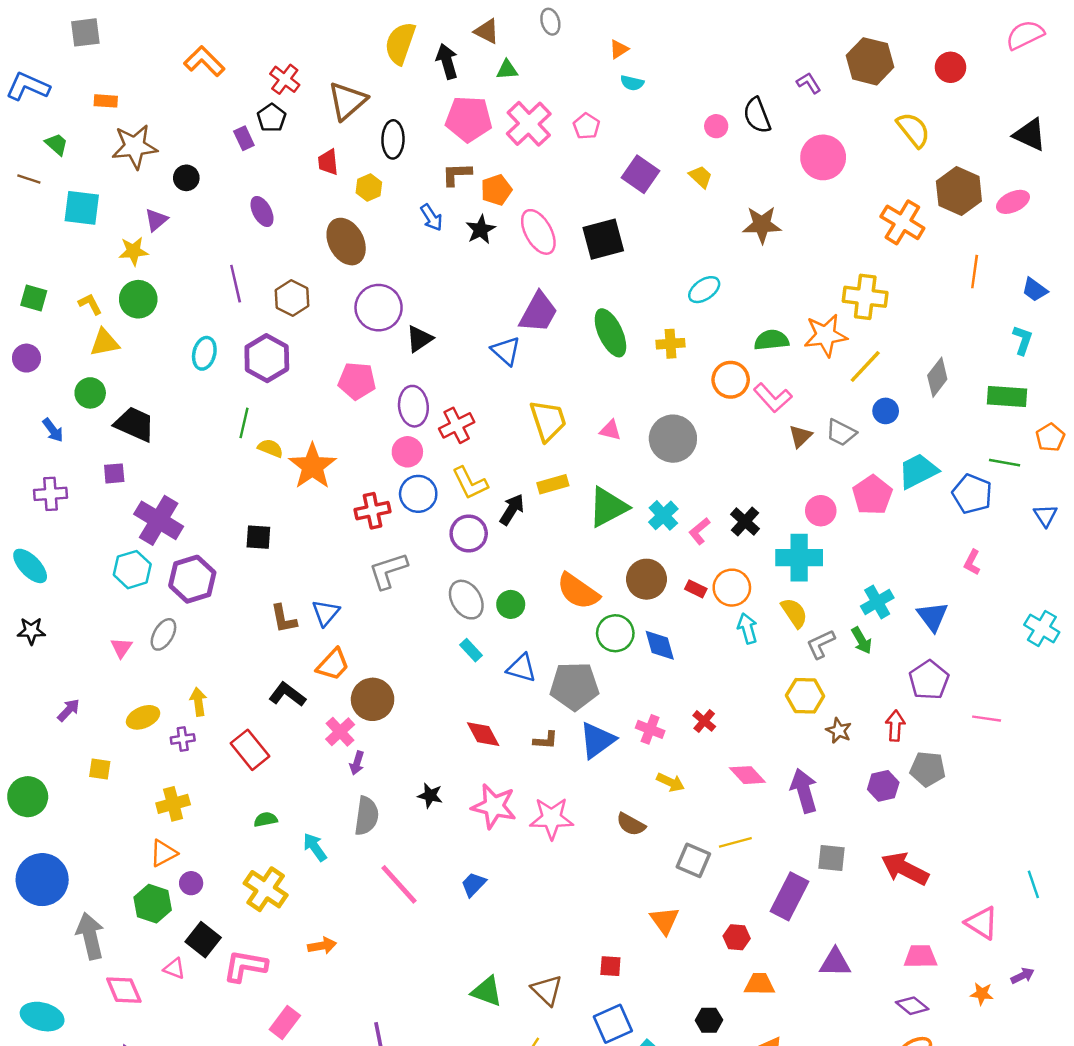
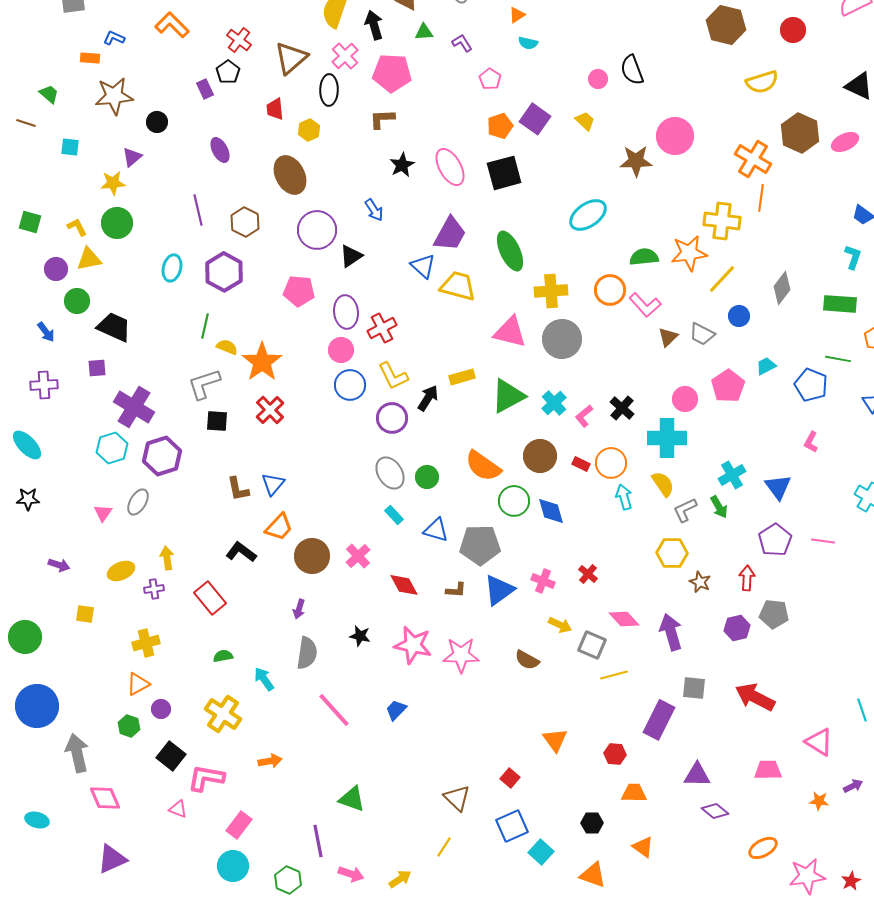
purple L-shape: (809, 83) -> (462, 43), moved
blue L-shape: (28, 87) -> (114, 38), moved, size x0.6
pink cross: (529, 124) -> (345, 56), moved, size x0.7
yellow semicircle: (913, 130) -> (762, 82), turned 112
pink circle: (823, 157) -> (675, 136), moved
orange pentagon: (496, 190) -> (500, 126), moved
cyan square: (82, 208) -> (70, 147), size x0.6
blue arrow: (431, 217) -> (374, 210), moved
orange line: (975, 272) -> (761, 198), moved
cyan ellipse: (704, 290) -> (588, 215), size x1.4
yellow cross: (671, 344) -> (551, 291), moved, size x1.4
purple circle: (26, 358) -> (56, 269), moved
yellow trapezoid: (548, 421) -> (458, 286), moved, turned -57
pink triangle: (610, 430) -> (510, 332), size x1.8
cyan trapezoid: (918, 471) -> (766, 366), size x0.6
red cross: (373, 511) -> (270, 410), moved, turned -32
gray L-shape: (388, 571) -> (204, 384), moved
purple arrow: (69, 710) -> (59, 565), turned 65
pink line: (987, 719) -> (823, 541), moved
pink cross: (340, 732) -> (358, 556), moved
gray square: (693, 860) -> (592, 645), moved
green hexagon: (153, 904) -> (129, 726), size x0.7
red square: (610, 966) -> (510, 778), turned 36
pink triangle: (174, 968) -> (178, 809), moved
green triangle: (487, 991) -> (352, 799), moved
purple diamond: (912, 1006) -> (715, 811), moved
cyan ellipse: (42, 1017) -> (37, 820), size x0.7

